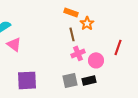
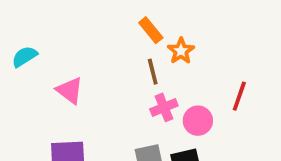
orange rectangle: (71, 12) -> (151, 30), turned 32
pink triangle: (14, 44) -> (70, 90), moved

